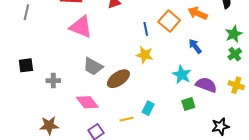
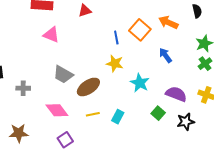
pink triangle: (81, 27) -> (51, 35), size x0.7
cyan star: (182, 75) -> (140, 83), moved
green square: (188, 104) -> (158, 113), turned -32
yellow line: (127, 119) -> (93, 114), moved
black star: (220, 127) -> (186, 122), moved

